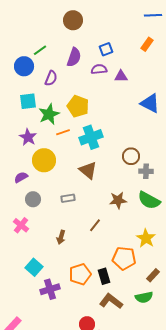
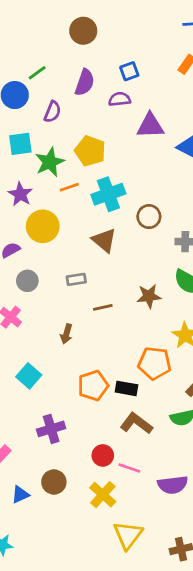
purple triangle: (121, 76) -> (150, 126), moved, size x1.5
brown circle: (131, 156) -> (149, 217), moved
brown star: (118, 200) -> (149, 296), moved
brown line: (95, 225) -> (103, 307), moved, turned 40
black rectangle: (104, 276) -> (127, 388), turned -63
purple cross: (50, 289) -> (51, 429), moved

